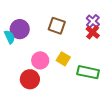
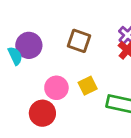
yellow square: (63, 59) -> (88, 86), turned 32

